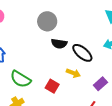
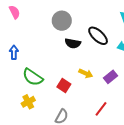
black ellipse: (82, 53) -> (98, 36), moved
purple rectangle: (100, 84) -> (110, 77), moved

